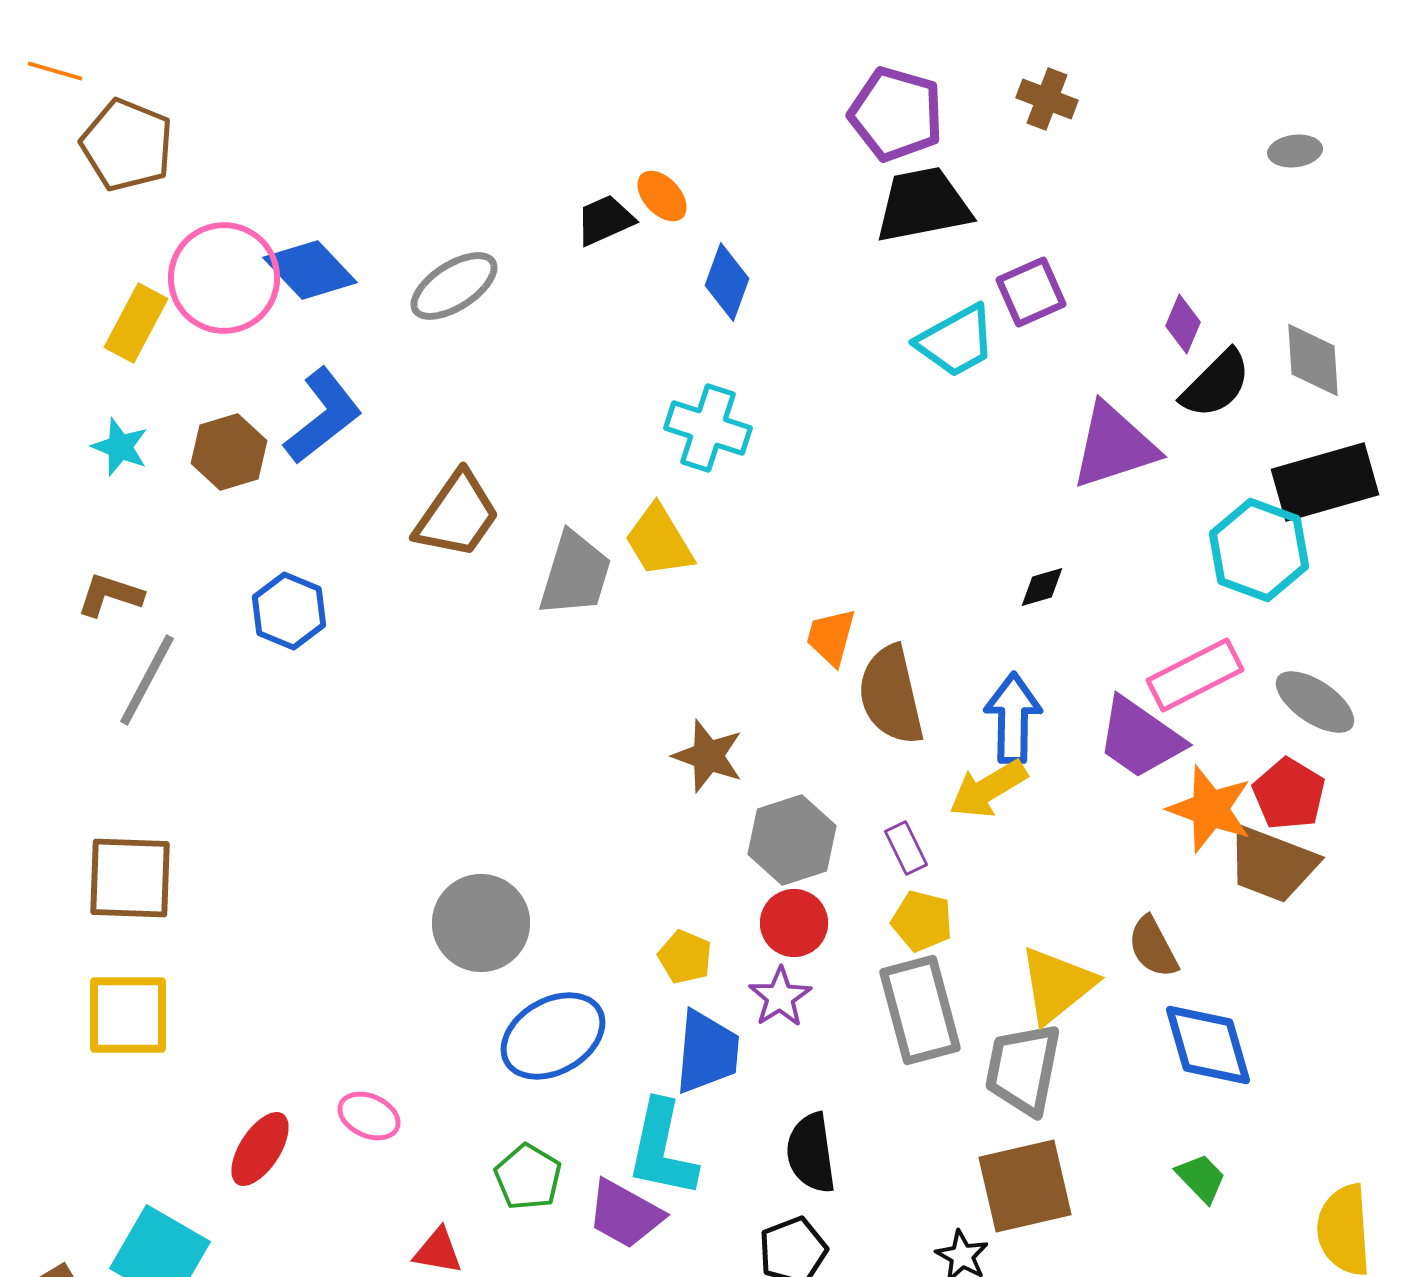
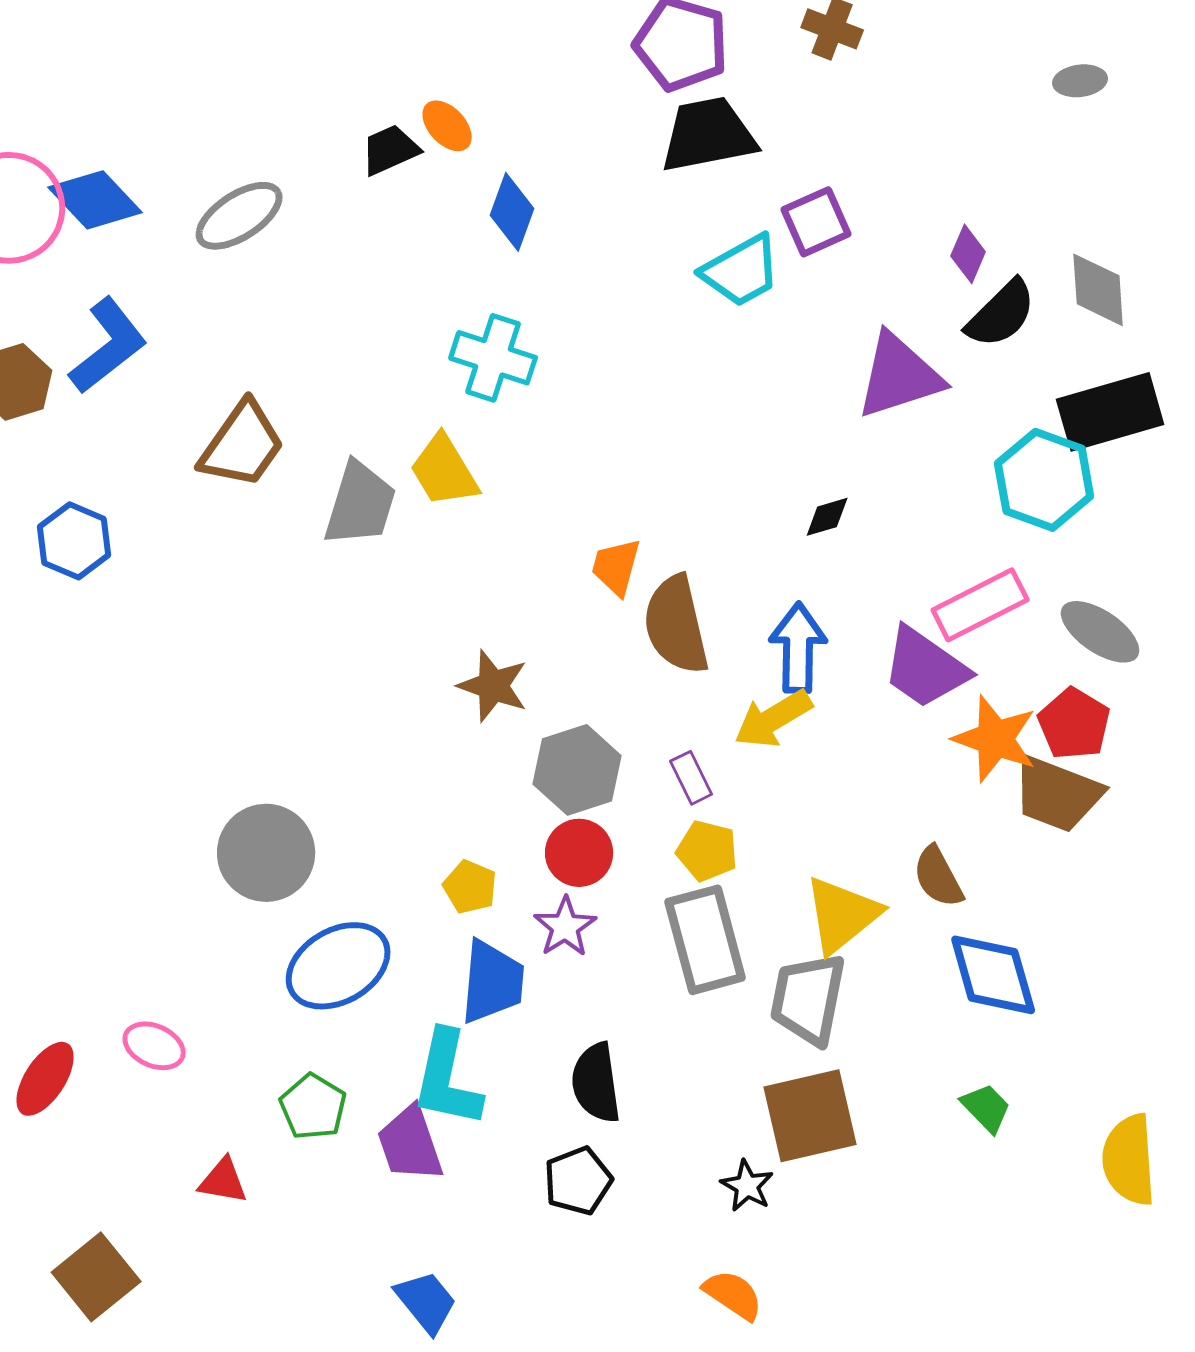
purple trapezoid: (625, 1214) -> (410, 1144), turned 42

